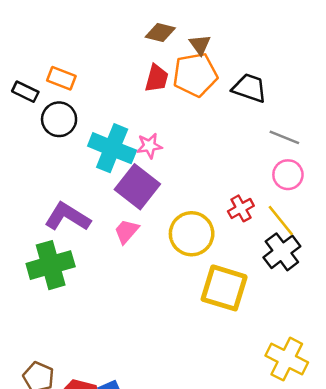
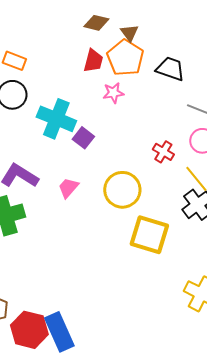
orange pentagon: (195, 75) -> (125, 58), turned -30
pink star: (149, 146) -> (113, 93), moved
purple square: (137, 187) -> (83, 138), moved, size x0.6
red cross: (241, 208) -> (163, 152), moved, turned -30

